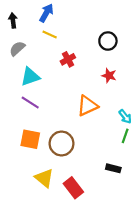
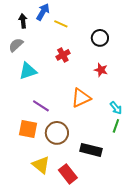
black arrow: (13, 20) -> (23, 21), moved
yellow line: (50, 35) -> (61, 24), moved
purple line: (30, 103) -> (41, 106), moved
black rectangle: (113, 168) -> (91, 150), moved, size x1.5

